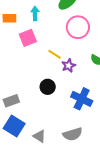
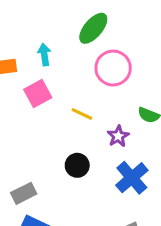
purple star: (69, 66) -> (118, 136), moved
blue cross: (82, 99) -> (132, 178), turned 30

